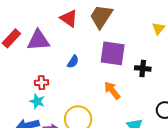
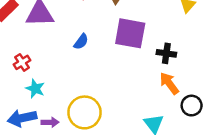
red cross: (41, 83) -> (22, 62), moved, turned -32
orange arrow: (112, 90) -> (169, 83), moved

